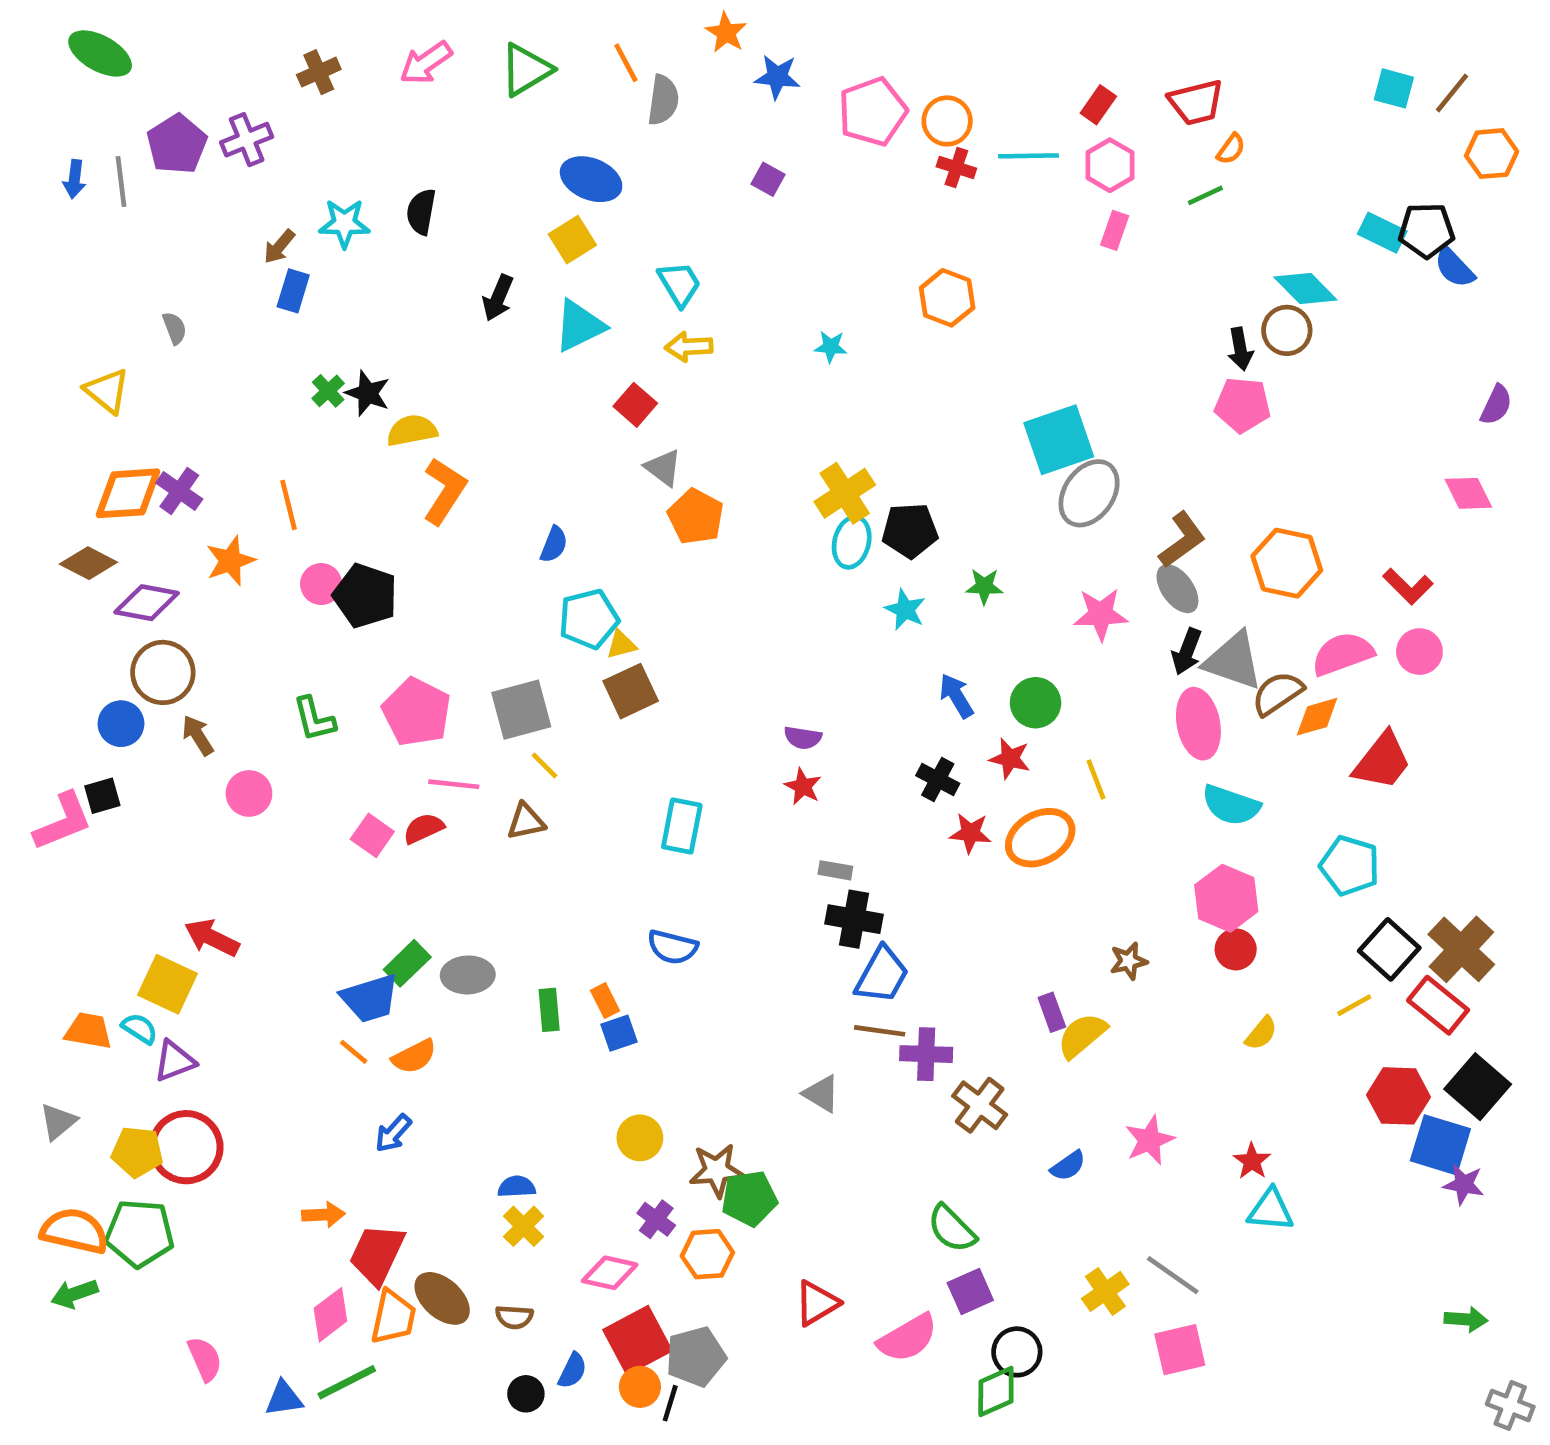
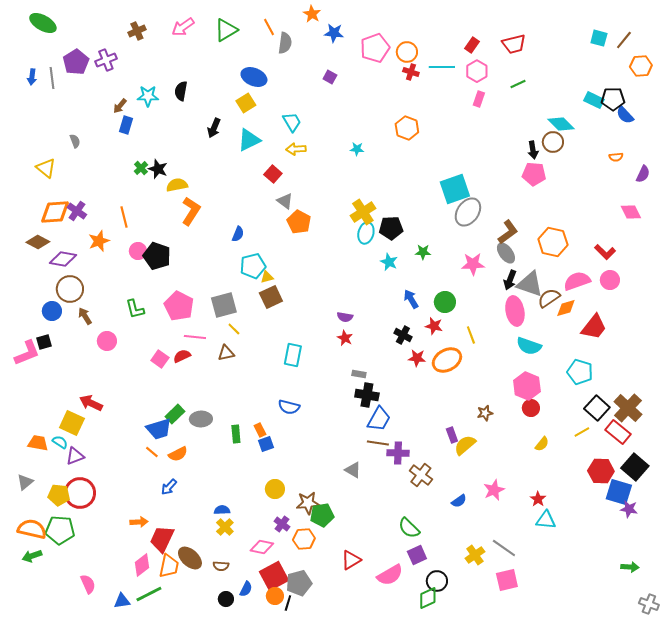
orange semicircle: (1231, 149) -> (616, 157), moved, turned 48

